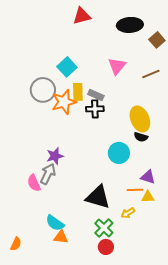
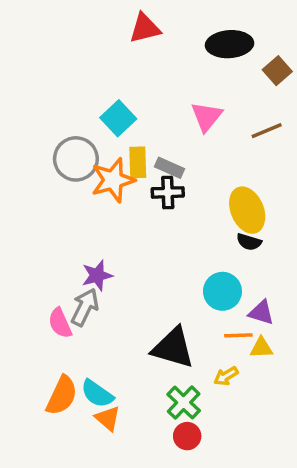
cyan circle: (119, 153) -> (222, 291), moved
orange triangle: (61, 237) -> (108, 418), turned 35
orange semicircle: (16, 244) -> (62, 395), moved, size x1.6

